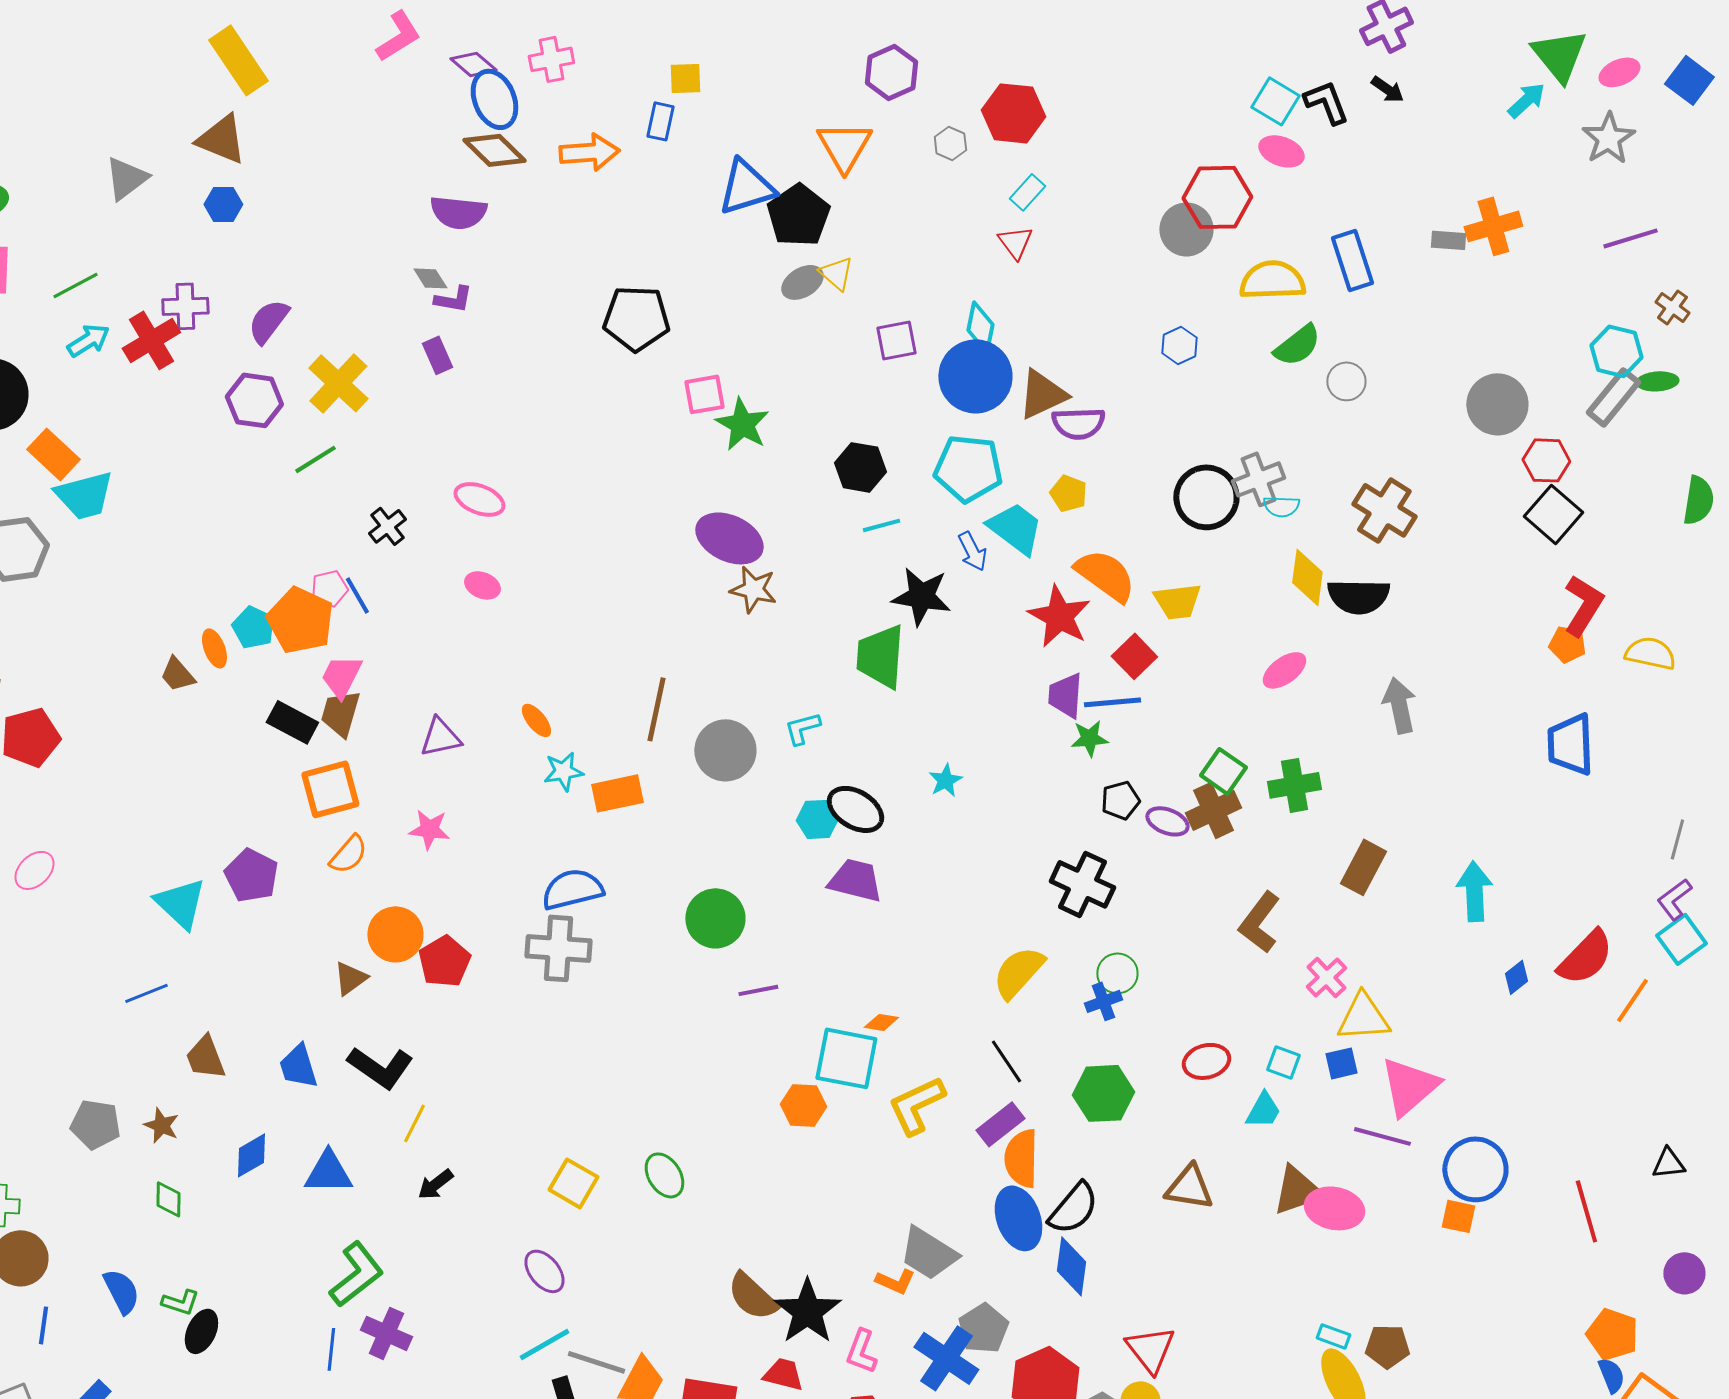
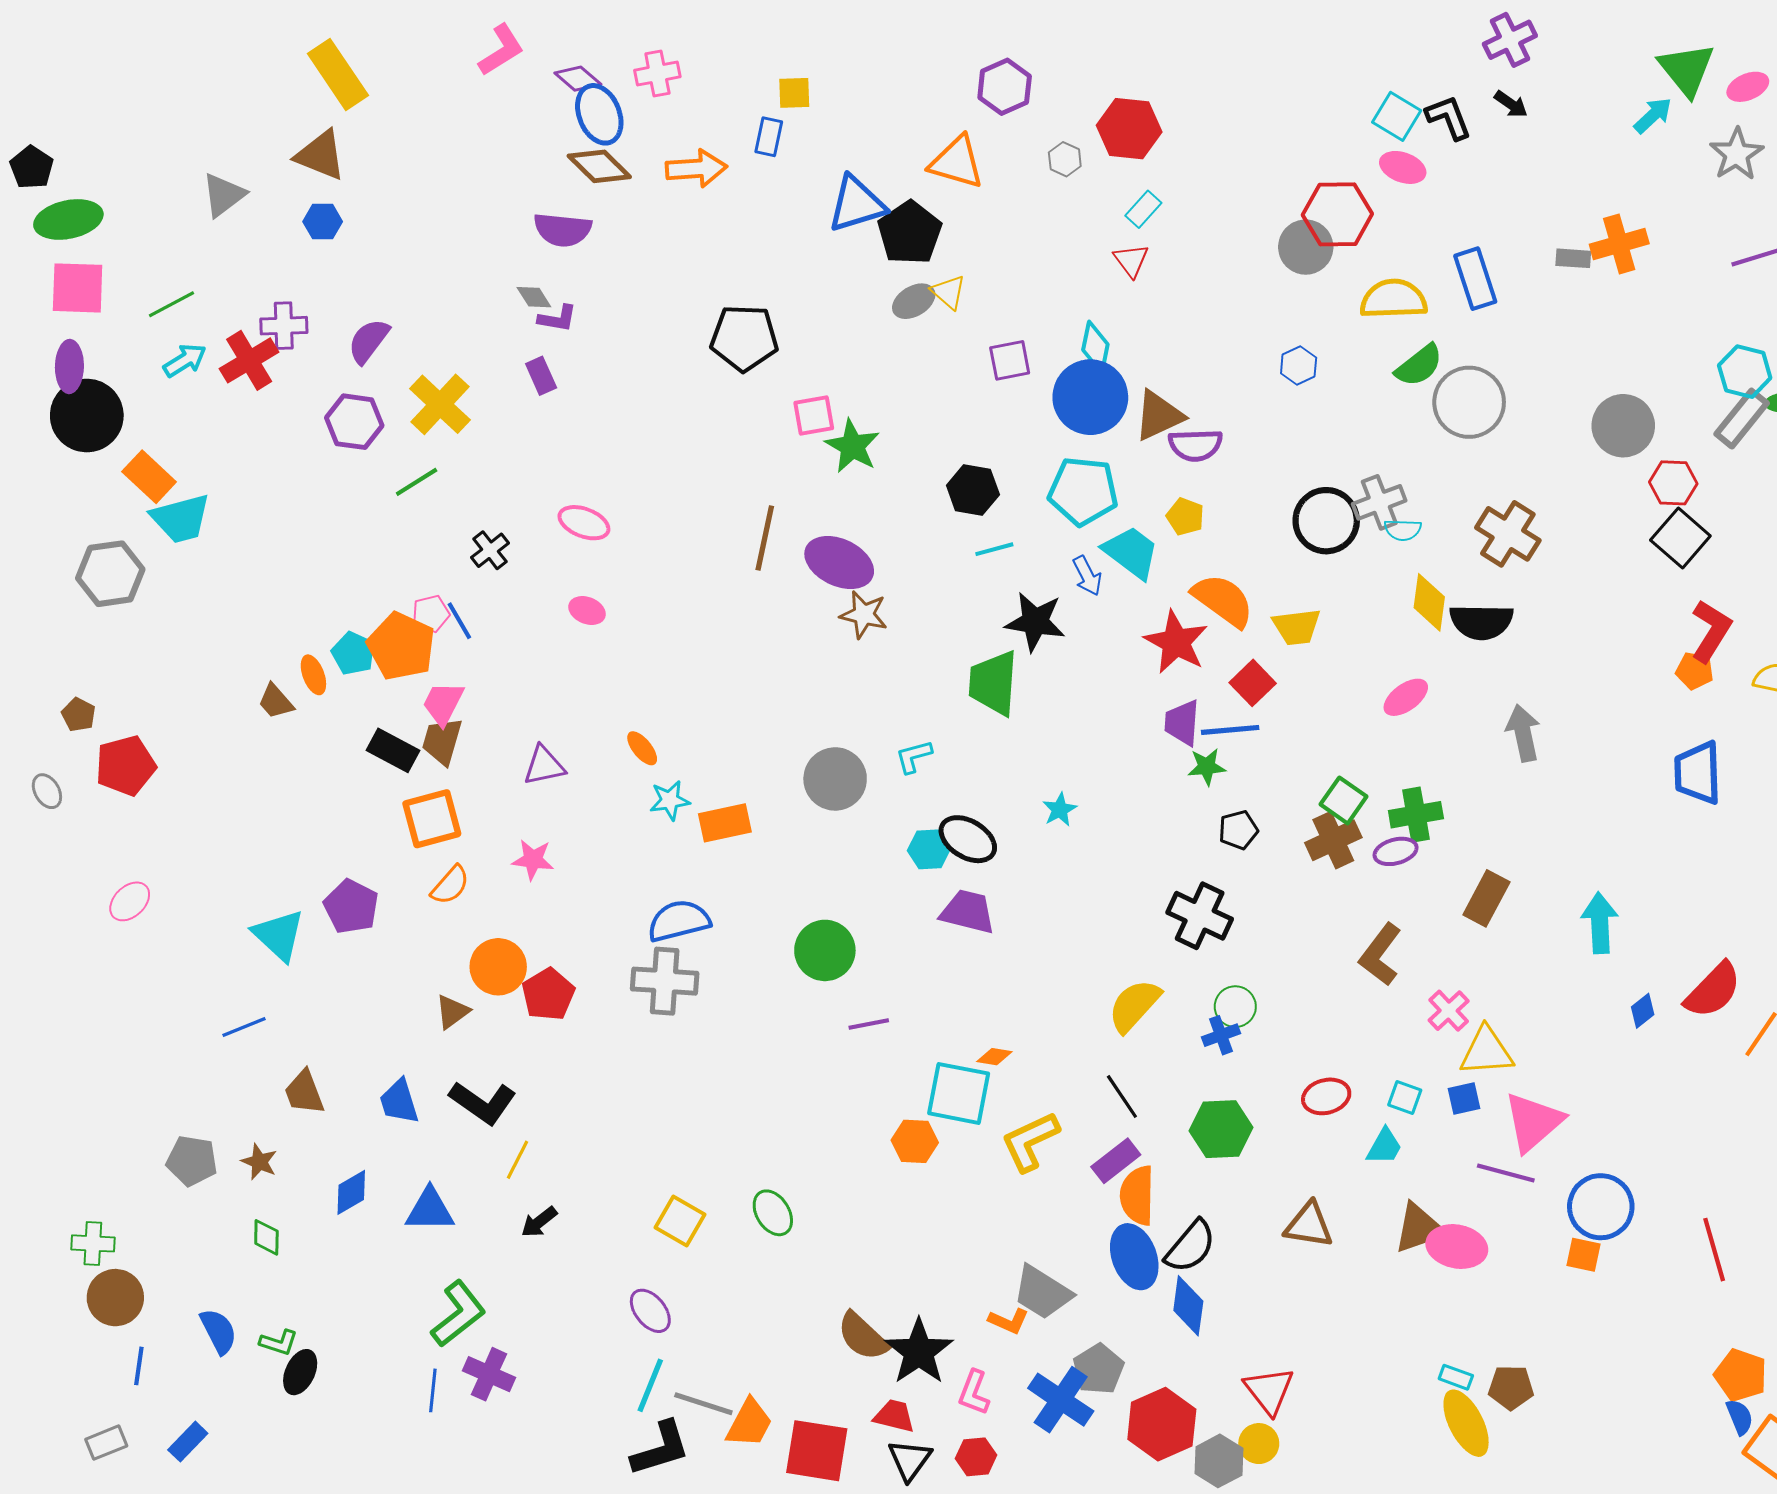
orange triangle: (844, 146) -> (957, 162), turned -44
gray circle: (1346, 381) -> (1469, 402), size x1.8
brown line: (656, 709) -> (765, 538), moved
purple ellipse: (1167, 821) -> (1396, 851), moved, turned -36
cyan line: (544, 1344) -> (650, 1385), turned -38

